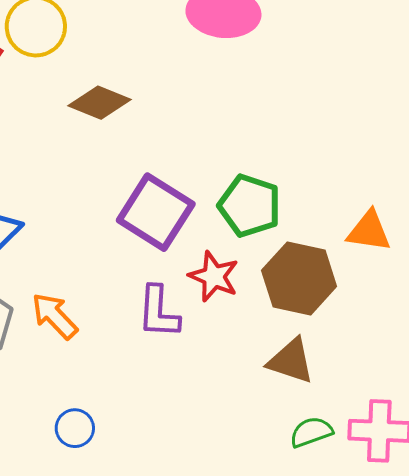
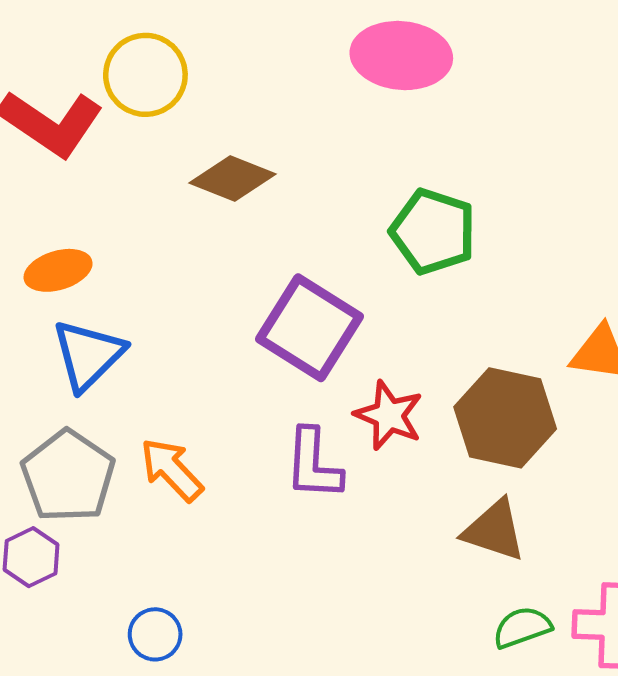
green pentagon: (250, 206) -> (433, 232), moved
blue circle: (75, 428) -> (155, 634), moved

